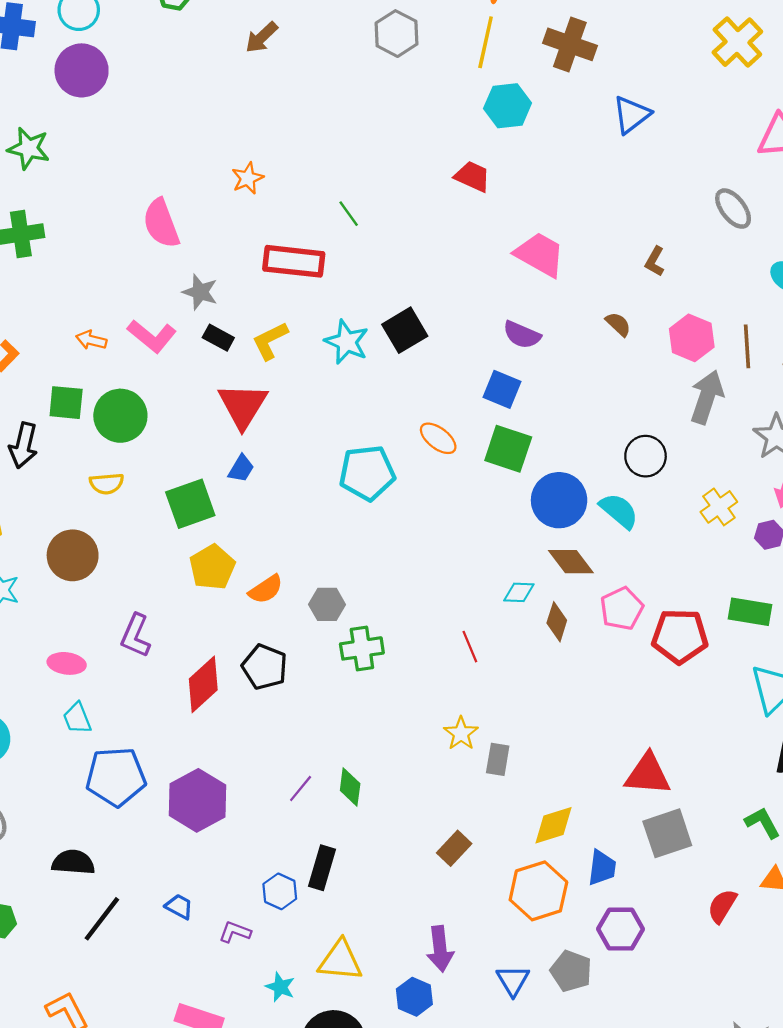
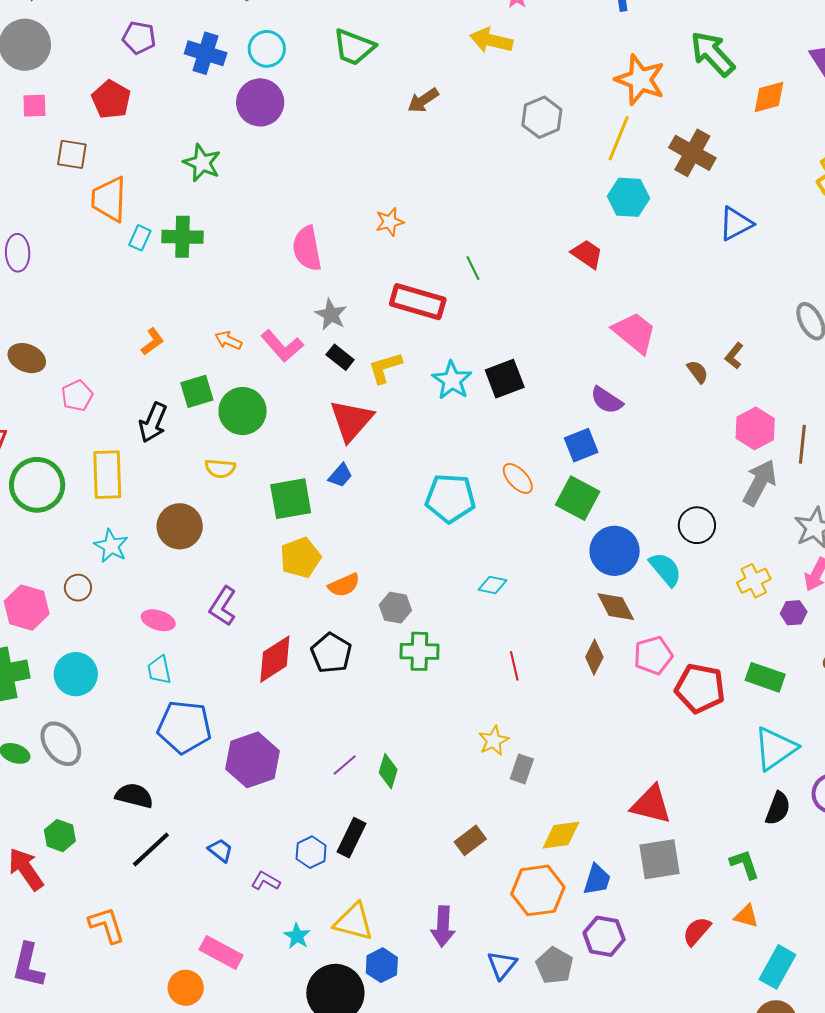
brown semicircle: (618, 324) -> (698, 372), moved
blue square: (502, 389) -> (581, 445), turned 36
green square: (66, 403) -> (197, 391), turned -32
cyan diamond: (519, 592) -> (492, 585), moved
blue hexagon: (414, 997) -> (382, 965), moved

